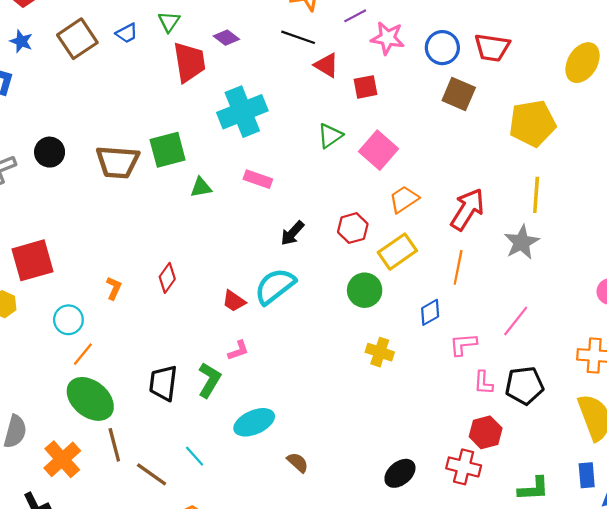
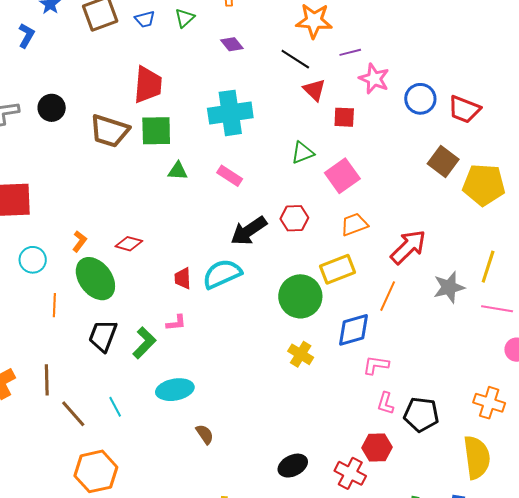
red trapezoid: (189, 62) -> (148, 85), moved
brown square: (459, 94) -> (443, 162), moved
yellow line: (536, 195) -> (488, 267), moved
red hexagon: (353, 228) -> (294, 218), moved
black arrow: (292, 233) -> (249, 231), size x1.5
red diamond: (167, 278) -> (129, 244), turned 56
green circle: (365, 290) -> (300, 296), size x1.4
red trapezoid: (234, 301) -> (183, 278), turned 40
blue diamond: (430, 312) -> (353, 330), size x1.5
pink line: (516, 321) -> (497, 309), moved, turned 48
orange line: (83, 354) -> (54, 305), moved, turned -50
green ellipse: (90, 399) -> (95, 279), moved

